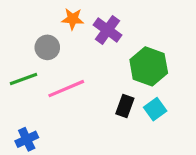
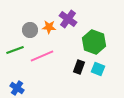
orange star: (73, 19) -> (49, 27), moved
cyan square: (155, 109) -> (98, 69), turned -32
blue cross: (27, 139) -> (17, 88), turned -32

